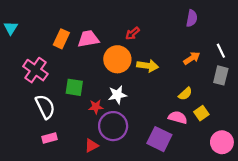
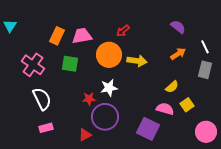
purple semicircle: (192, 18) -> (178, 27), moved, turned -63
green square: (74, 87) -> (70, 64), moved

